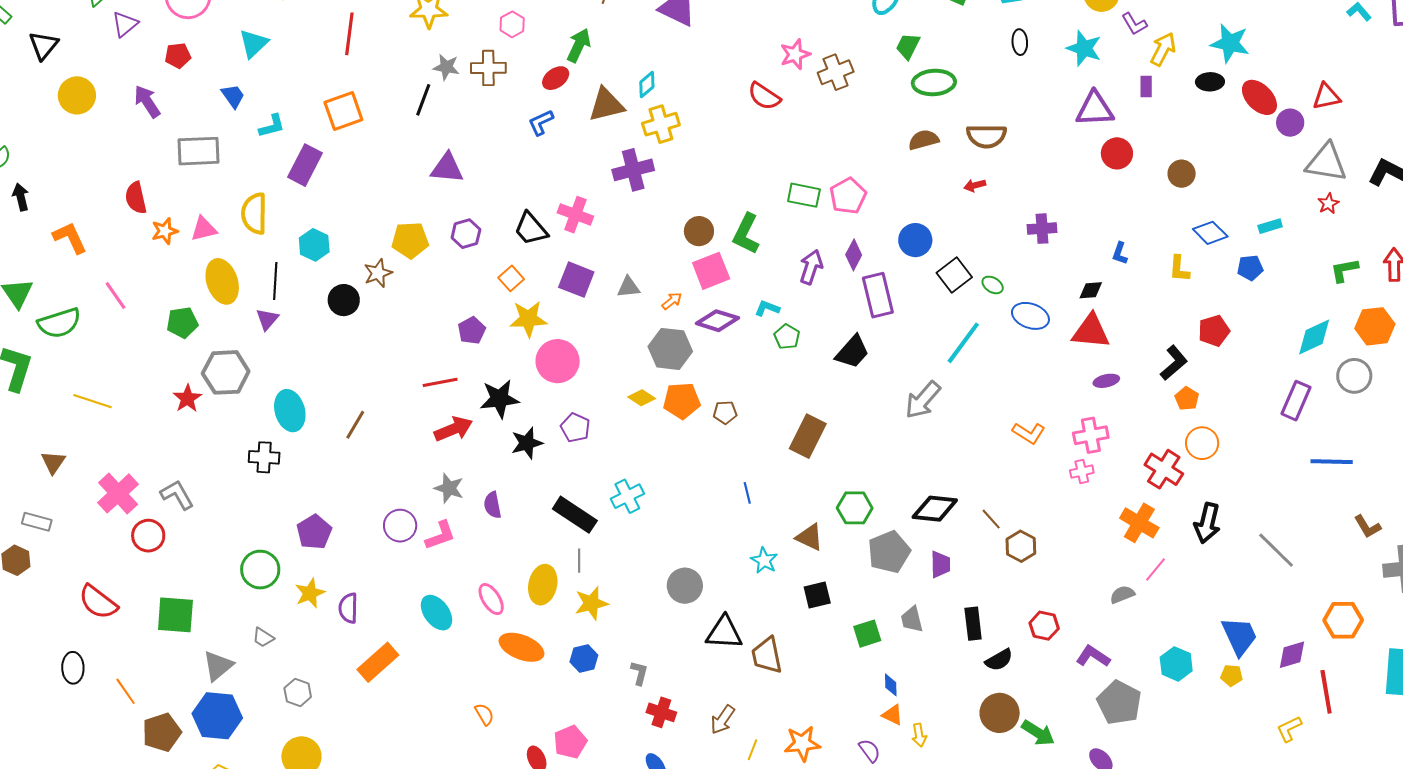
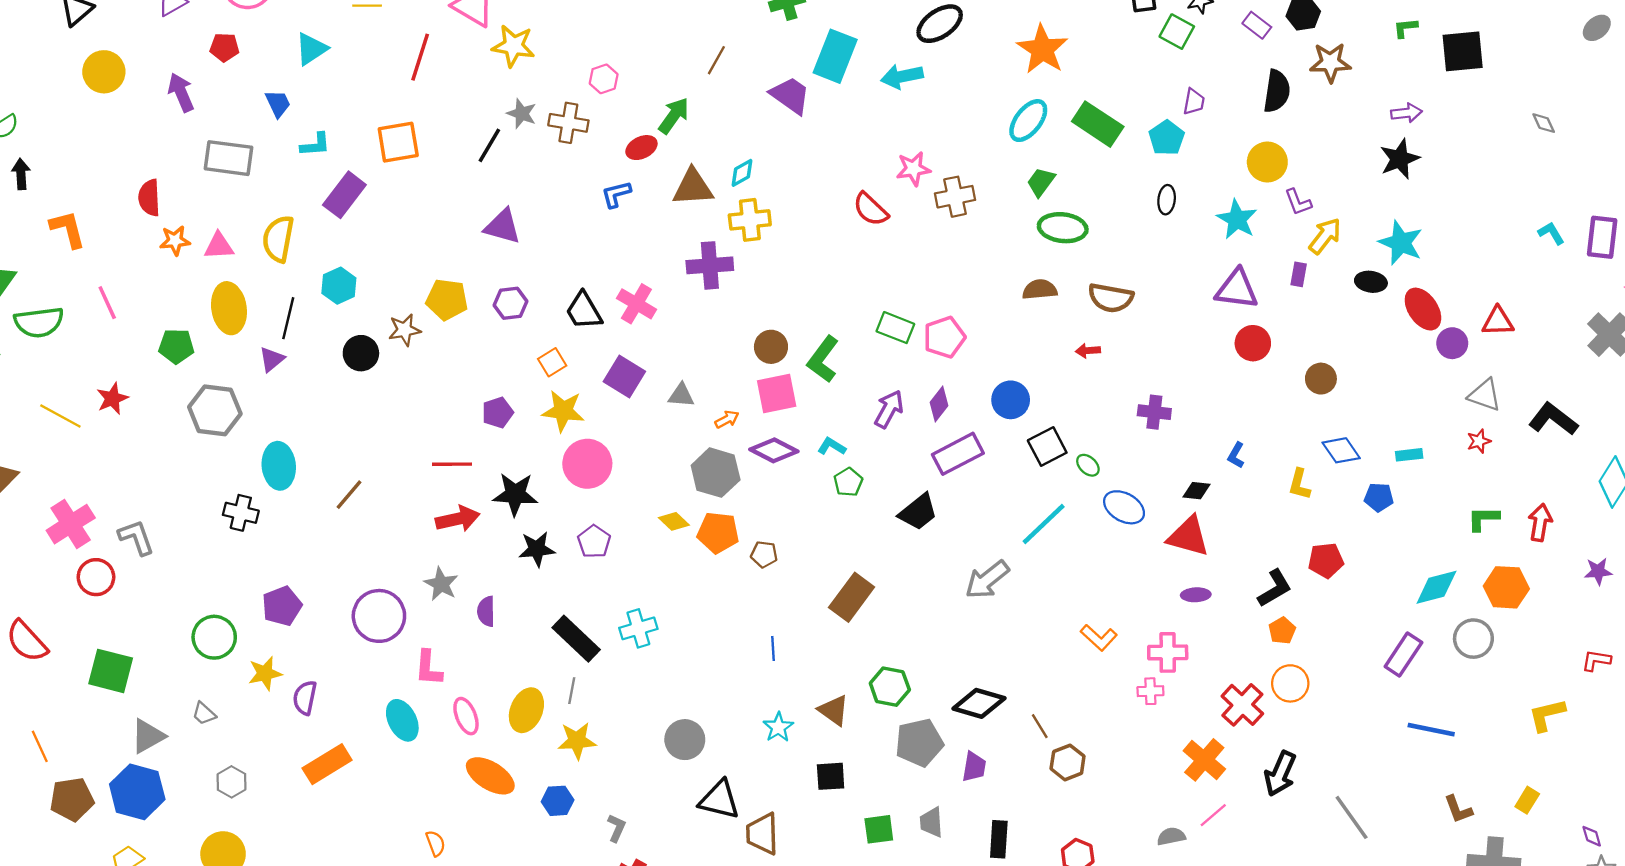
gray triangle: (1326, 163) -> (1485, 395), size x0.7
purple rectangle: (878, 295) -> (958, 454), turned 66
red star: (187, 398) -> (112, 398), moved
purple circle: (400, 526) -> (379, 616), size x1.4
pink L-shape: (440, 535) -> (428, 668), moved, turned 104

